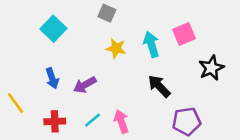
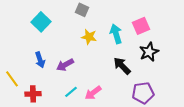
black star: (211, 68) -> (149, 52), moved
red cross: (55, 121) -> (33, 94), moved
pink arrow: (121, 121) -> (93, 93), turned -108

